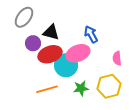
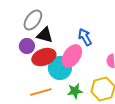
gray ellipse: (24, 17) -> (33, 20), moved
pink ellipse: (78, 53) -> (72, 56), turned -35

